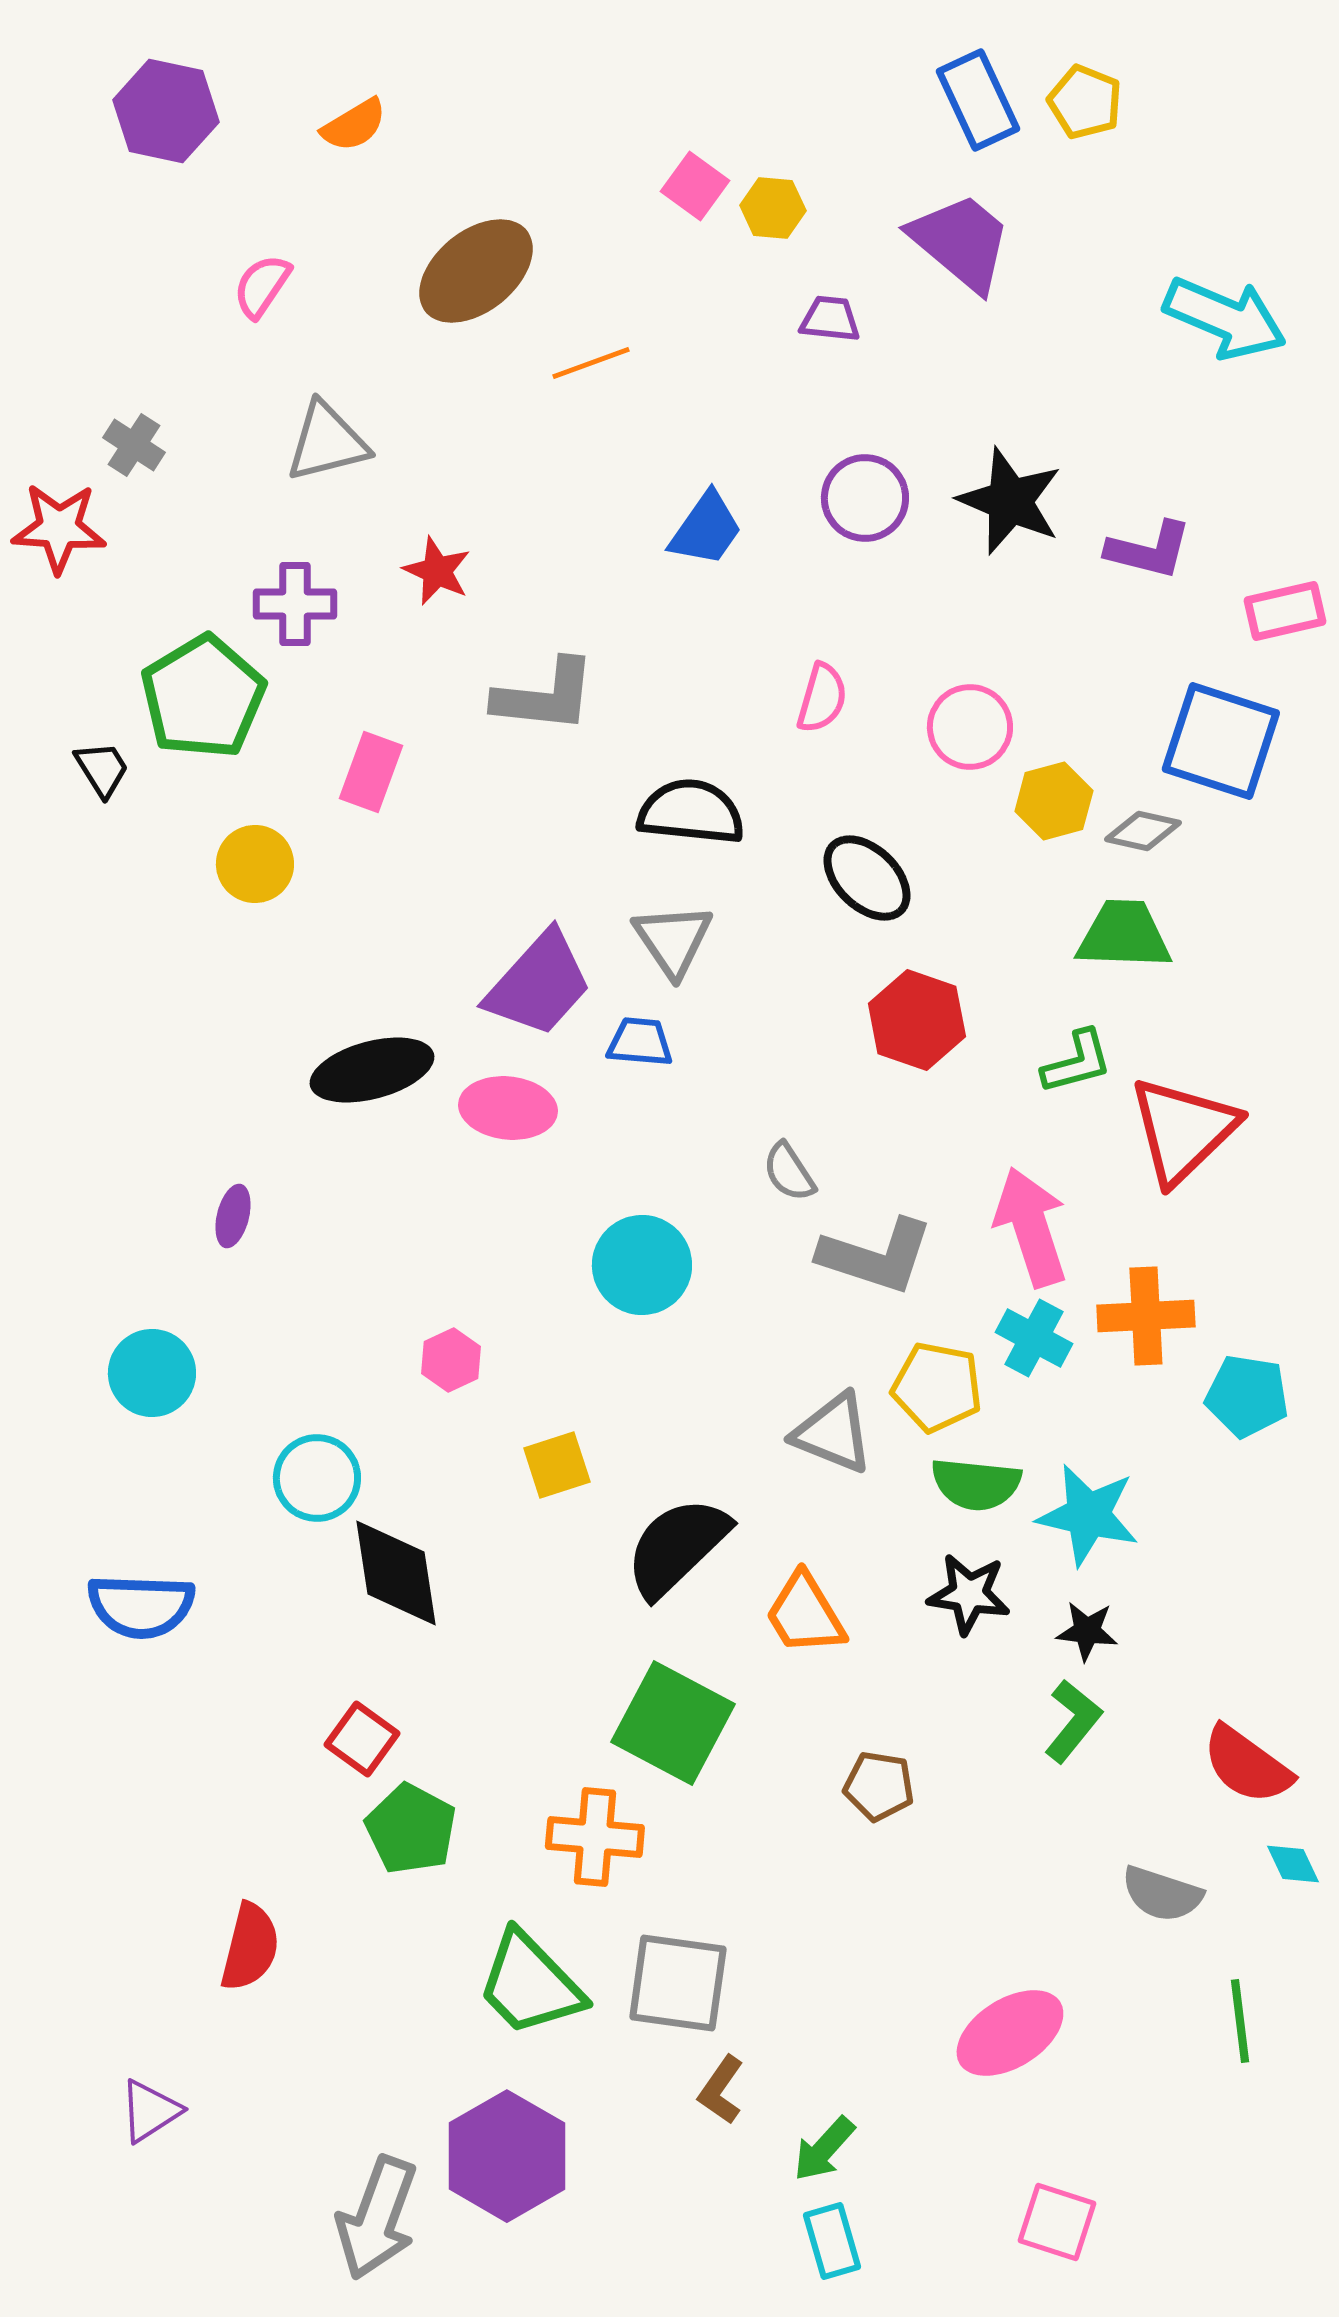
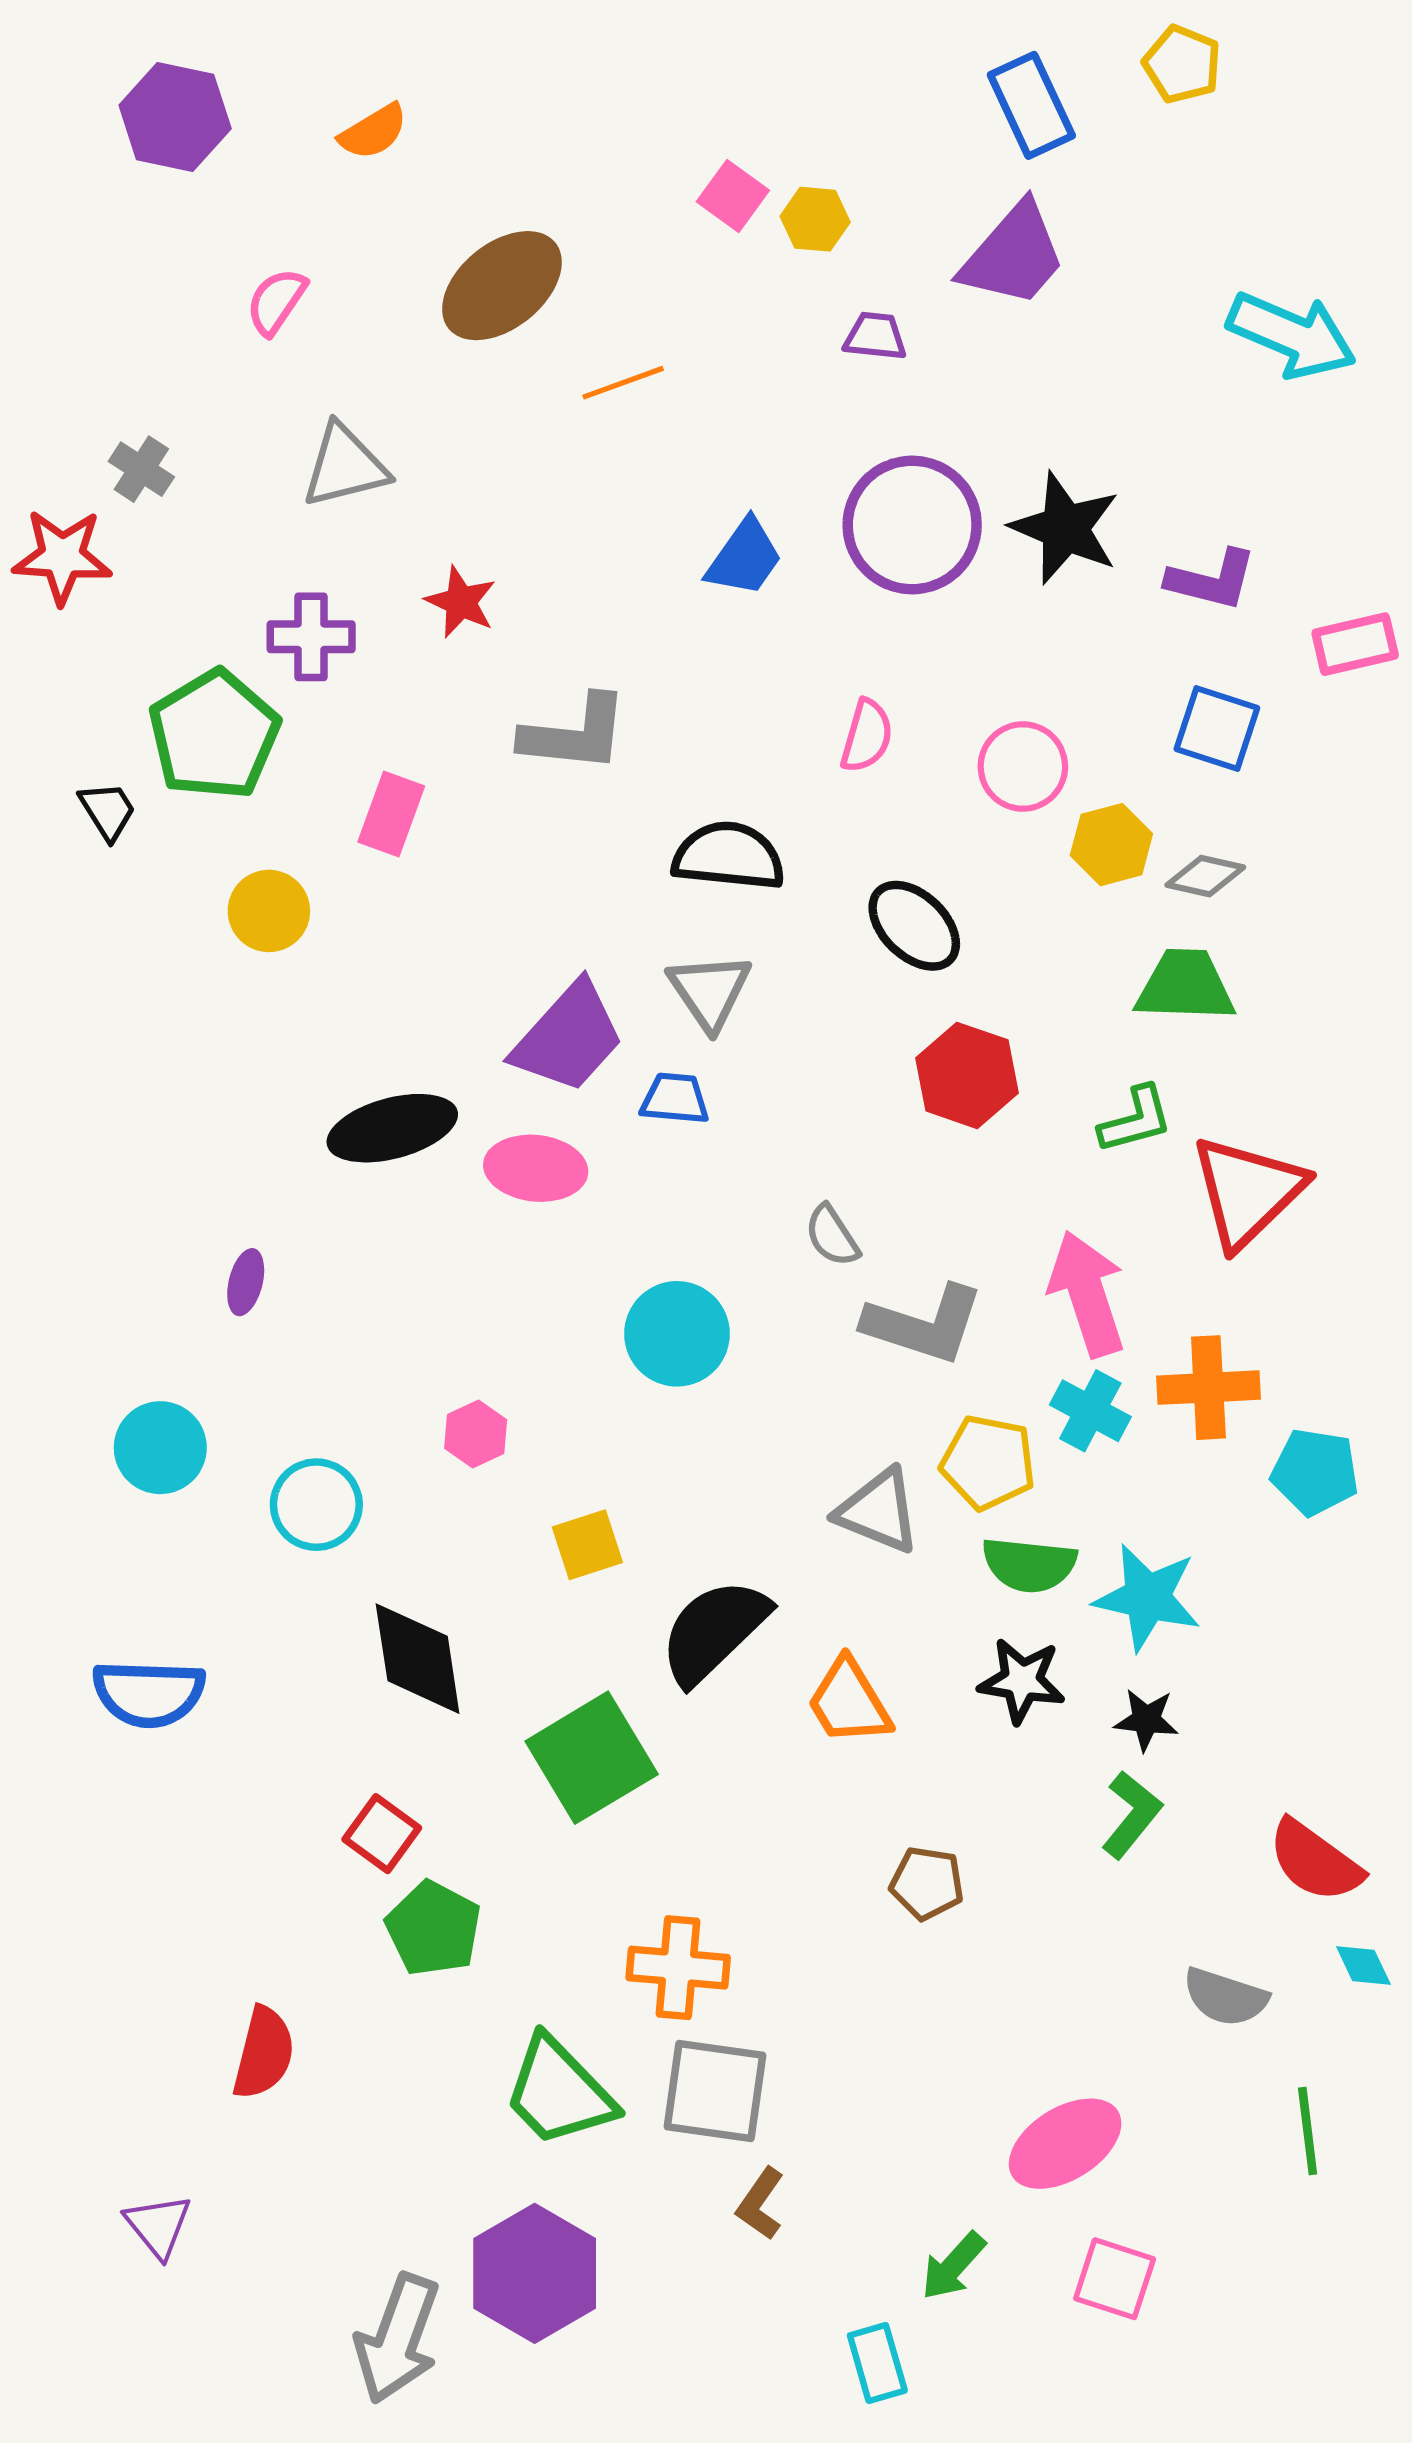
yellow pentagon: (1085, 102) -> (1182, 64), moved
purple trapezoid: (961, 242) -> (1013, 255), turned 91
purple circle: (865, 498) -> (912, 525), size x1.5
blue square: (1221, 741) -> (1217, 729), moved, size x0.7
cyan circle: (317, 1478) -> (316, 1505), moved
green square: (673, 1723) -> (592, 1758), moved, turned 31
orange cross: (595, 1837) -> (678, 1968), moved
purple triangle: (150, 2111) -> (158, 2226), turned -36
green arrow: (824, 2149) -> (953, 2266), moved
pink square: (1057, 2222) -> (1115, 2279), moved

